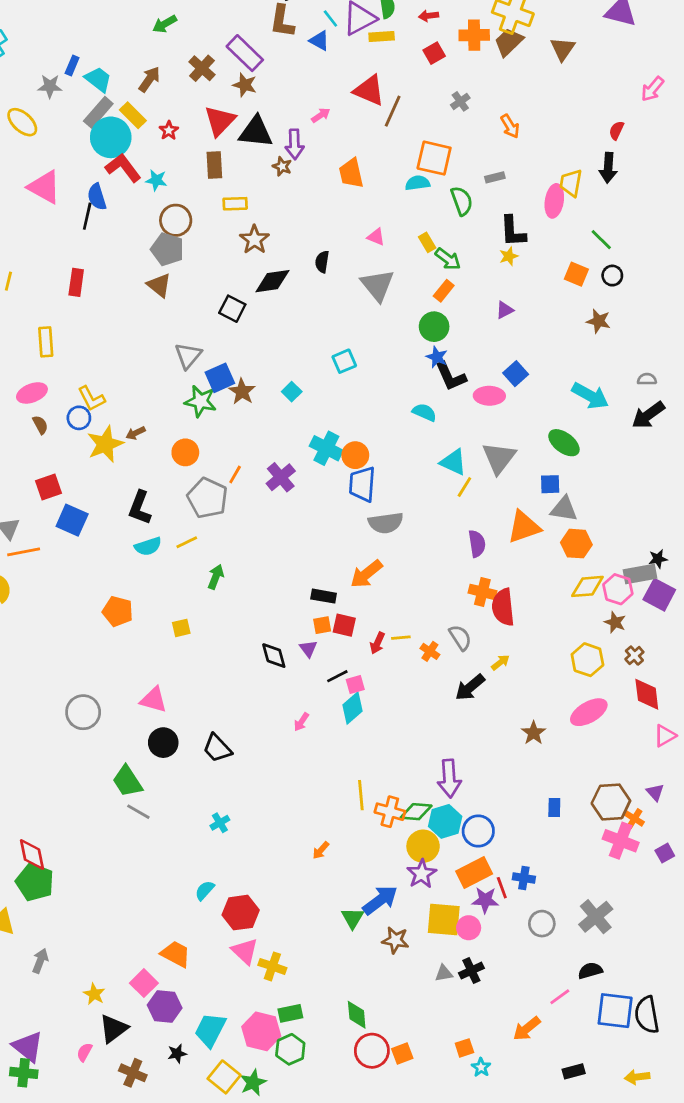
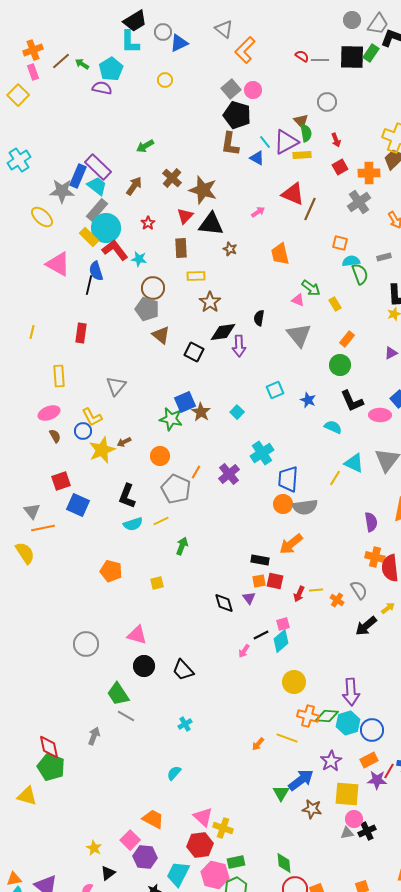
red arrow: (429, 16) -> (336, 140), turned -104
orange cross: (474, 35) -> (369, 173), moved
purple rectangle: (245, 53) -> (98, 167), moved
blue rectangle: (72, 65) -> (78, 176), size x1.6
brown star: (245, 85) -> (203, 190), size x1.6
gray star: (50, 86) -> (62, 191), size x1.4
gray cross: (460, 101) -> (359, 202), size x1.6
yellow rectangle: (133, 115) -> (89, 237), moved
red triangle: (220, 121) -> (185, 216), size x0.7
purple arrow: (295, 144) -> (239, 346), moved
orange square: (434, 158) -> (340, 243), size x0.6
cyan semicircle: (417, 183) -> (351, 261), moved
green arrow: (448, 259) -> (311, 288), moved
brown triangle: (159, 285) -> (161, 335), moved
gray triangle: (188, 356) -> (116, 386), moved
blue star: (437, 357) -> (308, 400), moved
cyan cross: (326, 448) -> (262, 453), turned 30
orange circle: (355, 455) -> (283, 504), moved
yellow line: (464, 487) -> (335, 478), moved
black line: (337, 676) -> (261, 635), moved
yellow line: (361, 795) -> (287, 738), moved, turned -65
yellow circle: (423, 846) -> (294, 682), moved
orange rectangle: (474, 872) -> (369, 760), size x0.7
red line: (502, 888) -> (389, 771), turned 49
red hexagon: (241, 913) -> (200, 845), moved
pink circle: (469, 928) -> (354, 819), moved
gray arrow: (40, 961) -> (94, 736), moved
black triangle: (113, 1029) -> (108, 873), size x0.7

